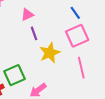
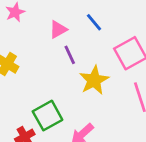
blue line: (75, 13) -> (94, 22), moved

